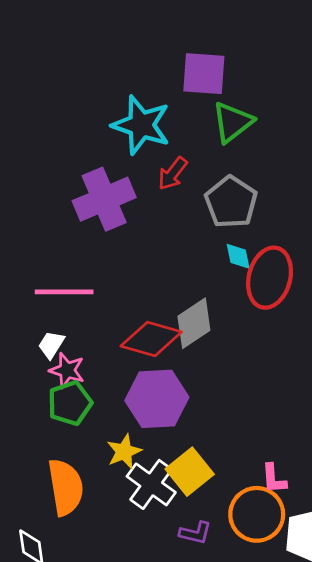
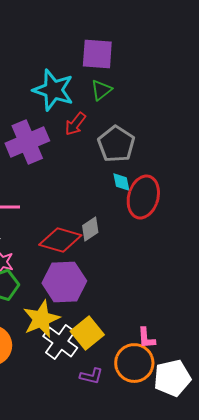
green triangle: (232, 122) -> (101, 90), moved, size x0.7
gray diamond: (194, 323) -> (90, 229), size x0.7
yellow star: (124, 452) -> (41, 319), size x1.5

